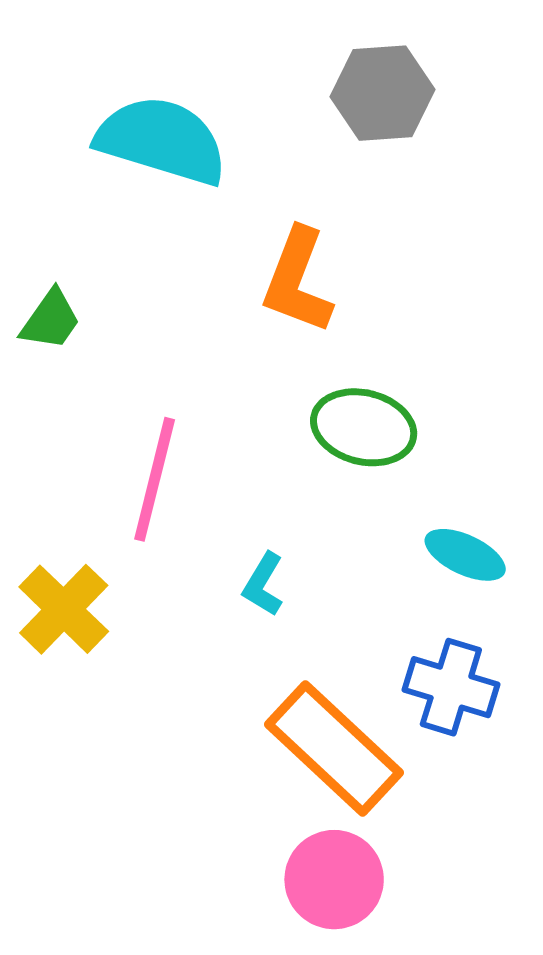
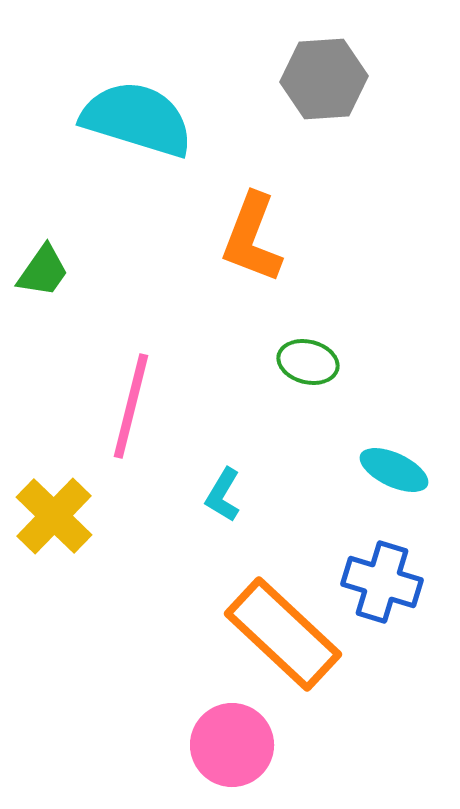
green ellipse: (364, 427) -> (308, 362), size x0.7
pink circle: (334, 880) -> (232, 745), moved

